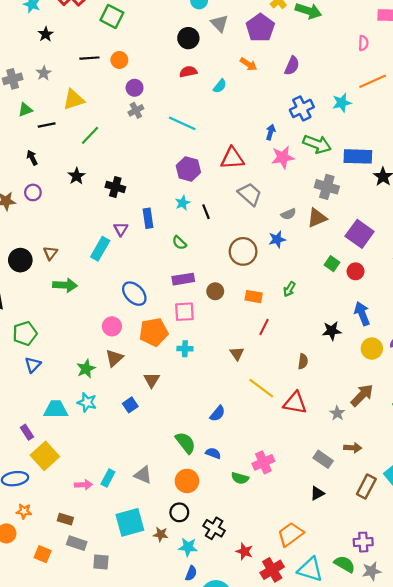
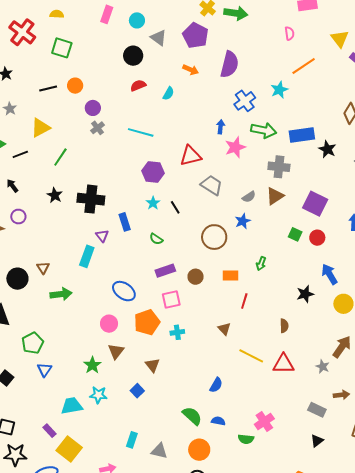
purple semicircle: (292, 66) -> (229, 64), size x1.5
black cross: (115, 187) -> (91, 199), size x1.5
cyan rectangle: (108, 478) -> (132, 440), moved

